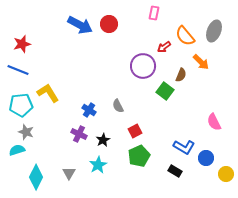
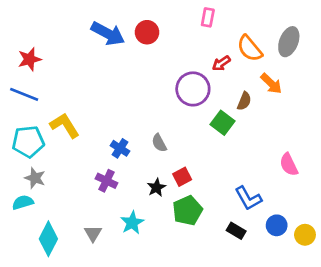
black star: (103, 140) -> (156, 188), moved
blue L-shape: (184, 147) -> (248, 198), turned 30
blue circle: (206, 158) -> (277, 225), moved

